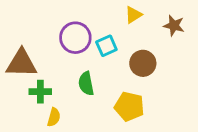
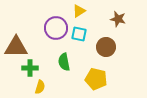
yellow triangle: (133, 15) -> (79, 11), moved
brown star: (174, 26) -> (118, 19), moved
cyan square: (106, 46) -> (79, 34), turned 35

